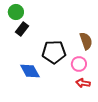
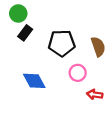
black pentagon: (54, 52) -> (62, 43), moved
pink circle: (79, 64) -> (78, 73), moved

